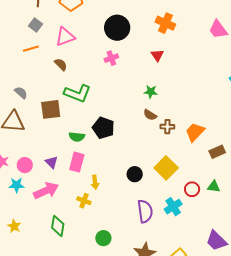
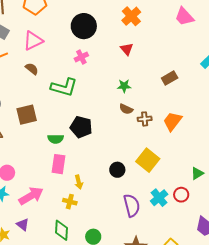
orange cross: (165, 23) -> (131, 16), turned 30
green L-shape: (77, 93) -> (64, 87), moved
brown rectangle: (217, 152) -> (170, 78), moved
purple triangle: (52, 162) -> (23, 225), moved
green triangle: (214, 187) -> (197, 173), turned -32
red circle: (192, 189) -> (181, 195), moved
green diamond: (58, 226) -> (61, 230), moved

